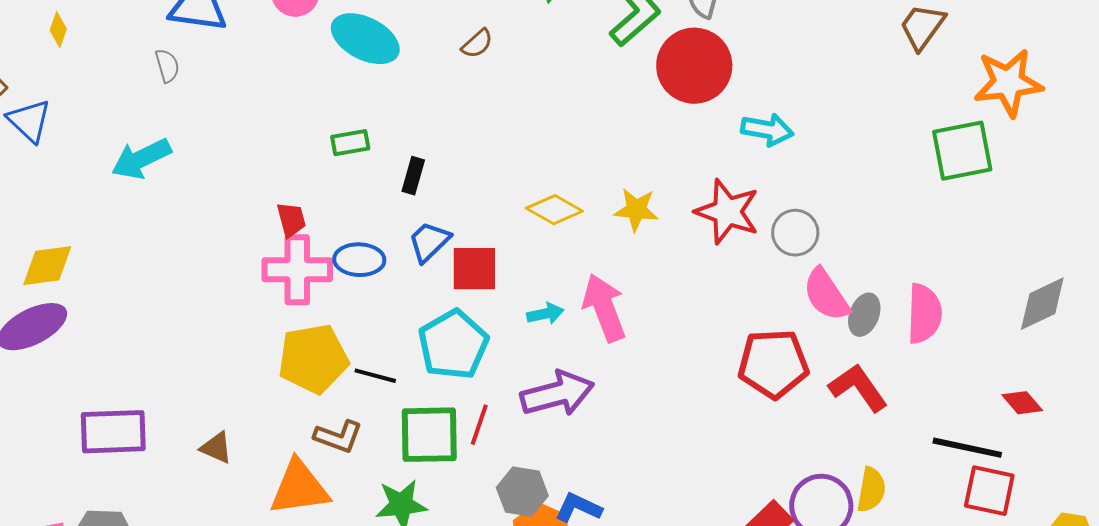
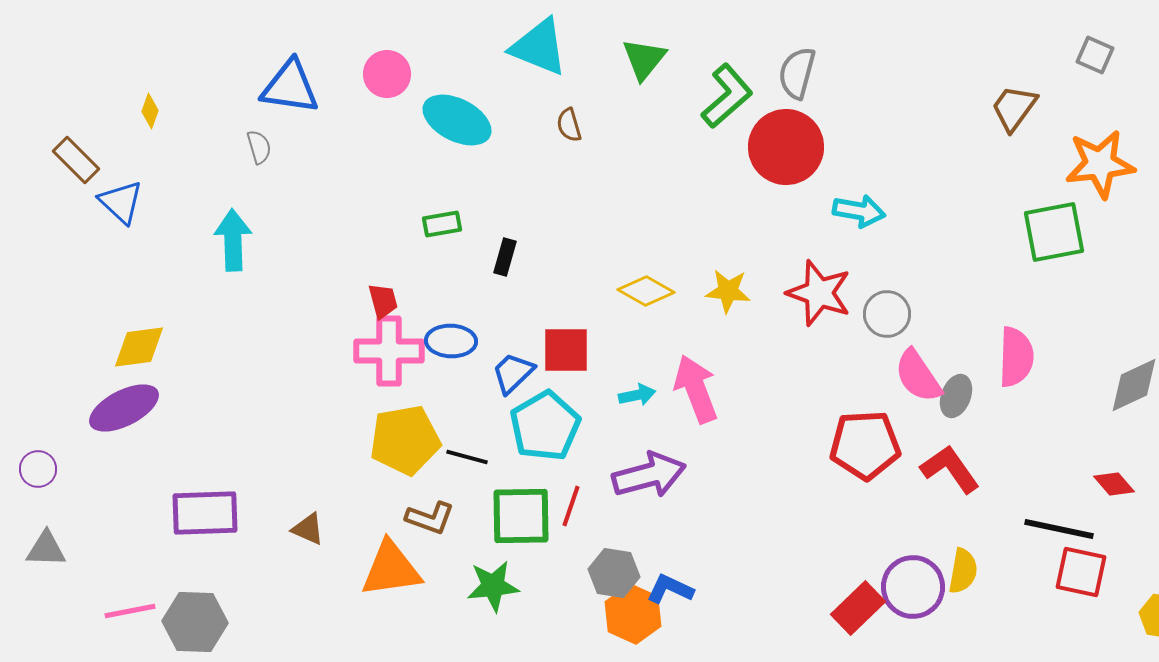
brown semicircle: (477, 44) -> (569, 125), turned 116
cyan arrow: (141, 159) -> (233, 240), turned 114
blue trapezoid: (429, 242) -> (513, 373), moved
pink semicircle: (924, 314) -> (1016, 357), moved

